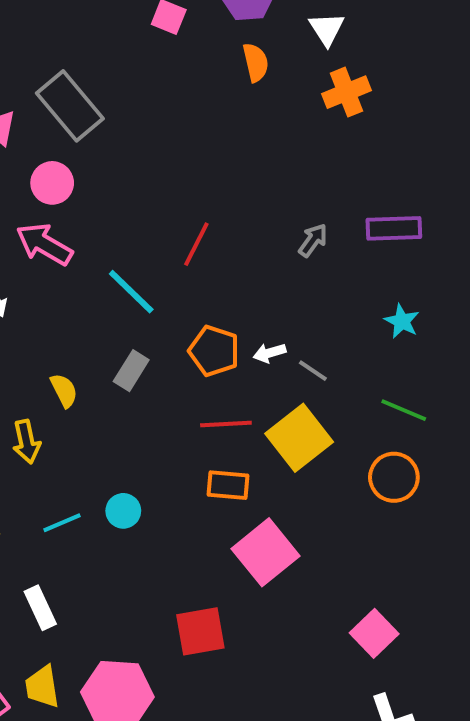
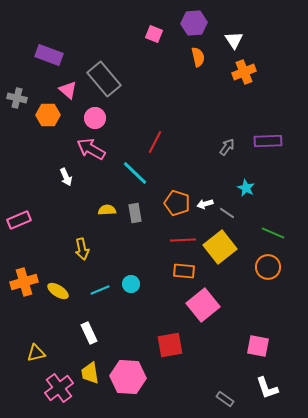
red line: (196, 244) -> (155, 142), moved
cyan star: (402, 321) -> (246, 188), moved
gray rectangle: (131, 371) -> (135, 213), turned -42
yellow semicircle: (64, 390) -> (107, 210), moved, turned -66
pink square: (374, 633) -> (258, 346), turned -35

